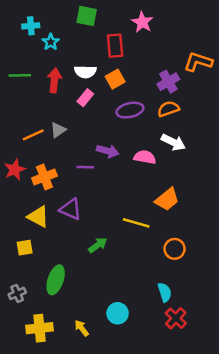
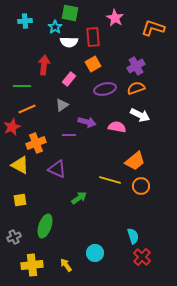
cyan star: (51, 42) -> (55, 27), moved
orange L-shape: (198, 62) -> (153, 28), moved
white semicircle: (85, 72) -> (69, 42), moved
green line: (20, 75) -> (22, 86), moved
gray triangle: (58, 130) -> (62, 105), moved
red star: (15, 170) -> (12, 127), moved
yellow triangle: (38, 217) -> (20, 165), moved
orange circle: (175, 249) -> (141, 186), moved

